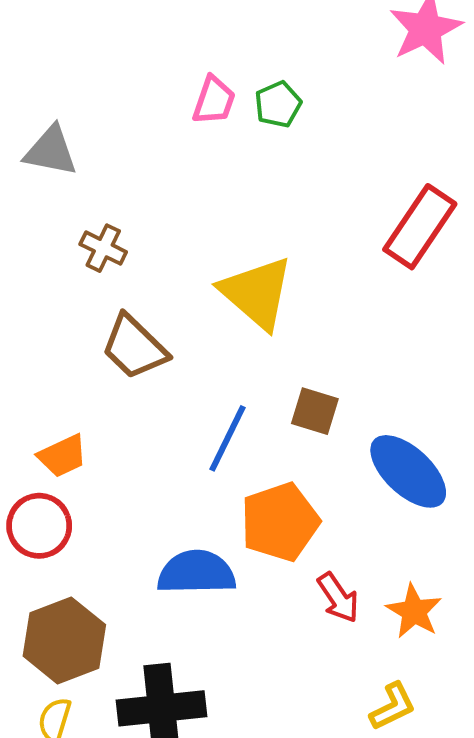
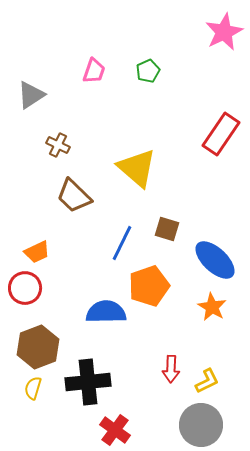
pink trapezoid: (214, 100) -> (94, 71), moved
gray triangle: (51, 151) -> (31, 95), turned -44
red arrow: (338, 598) -> (171, 369), moved, turned 36
orange star: (414, 611) -> (212, 307), moved

